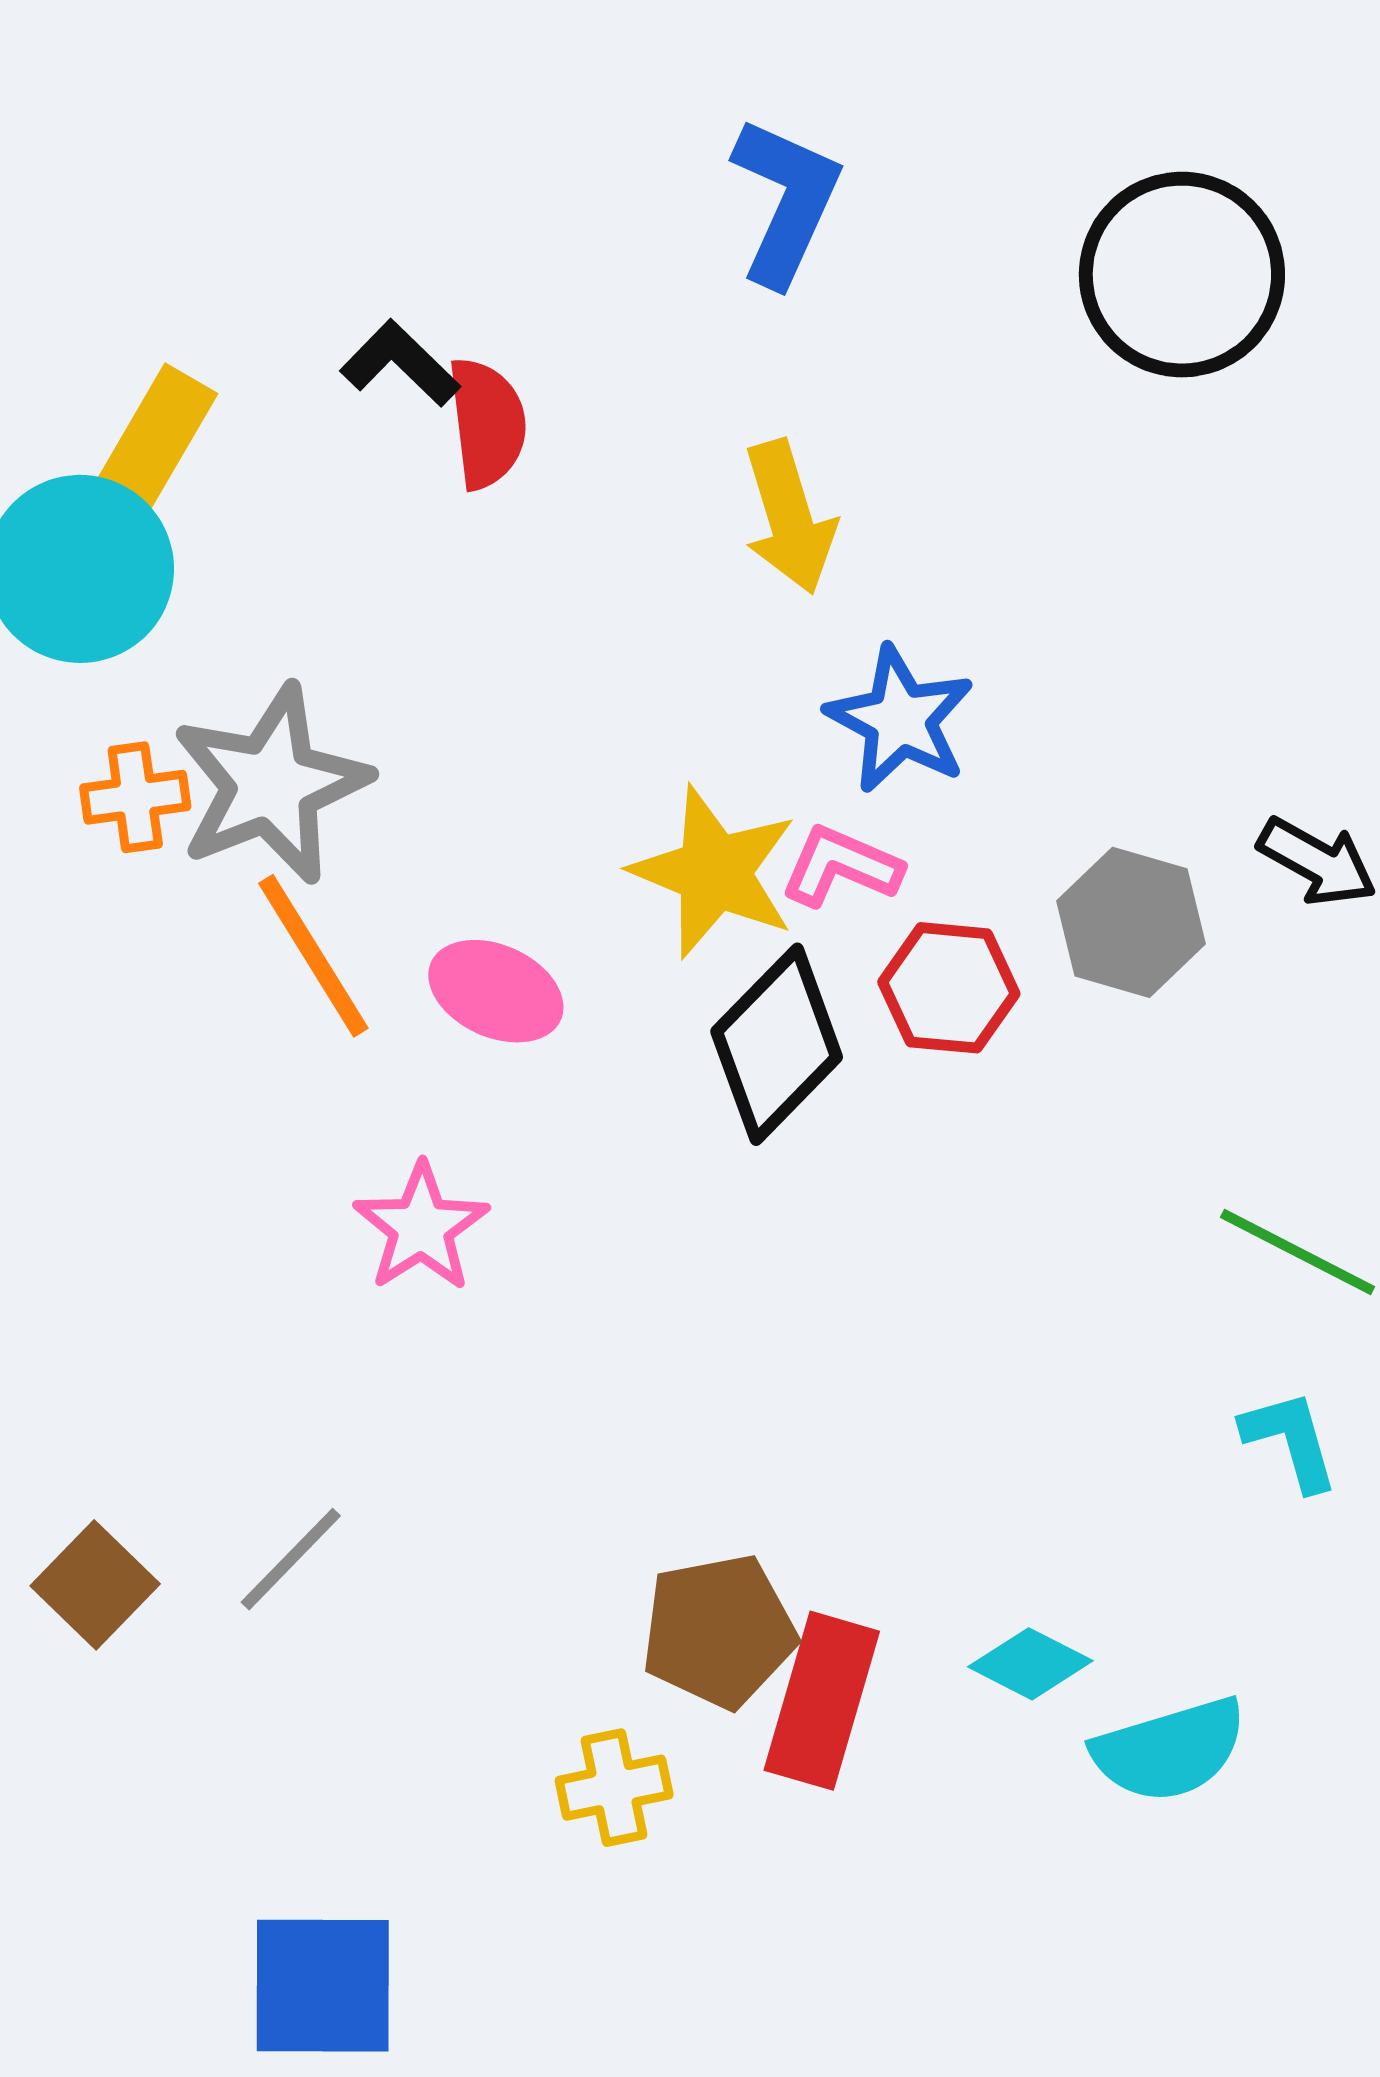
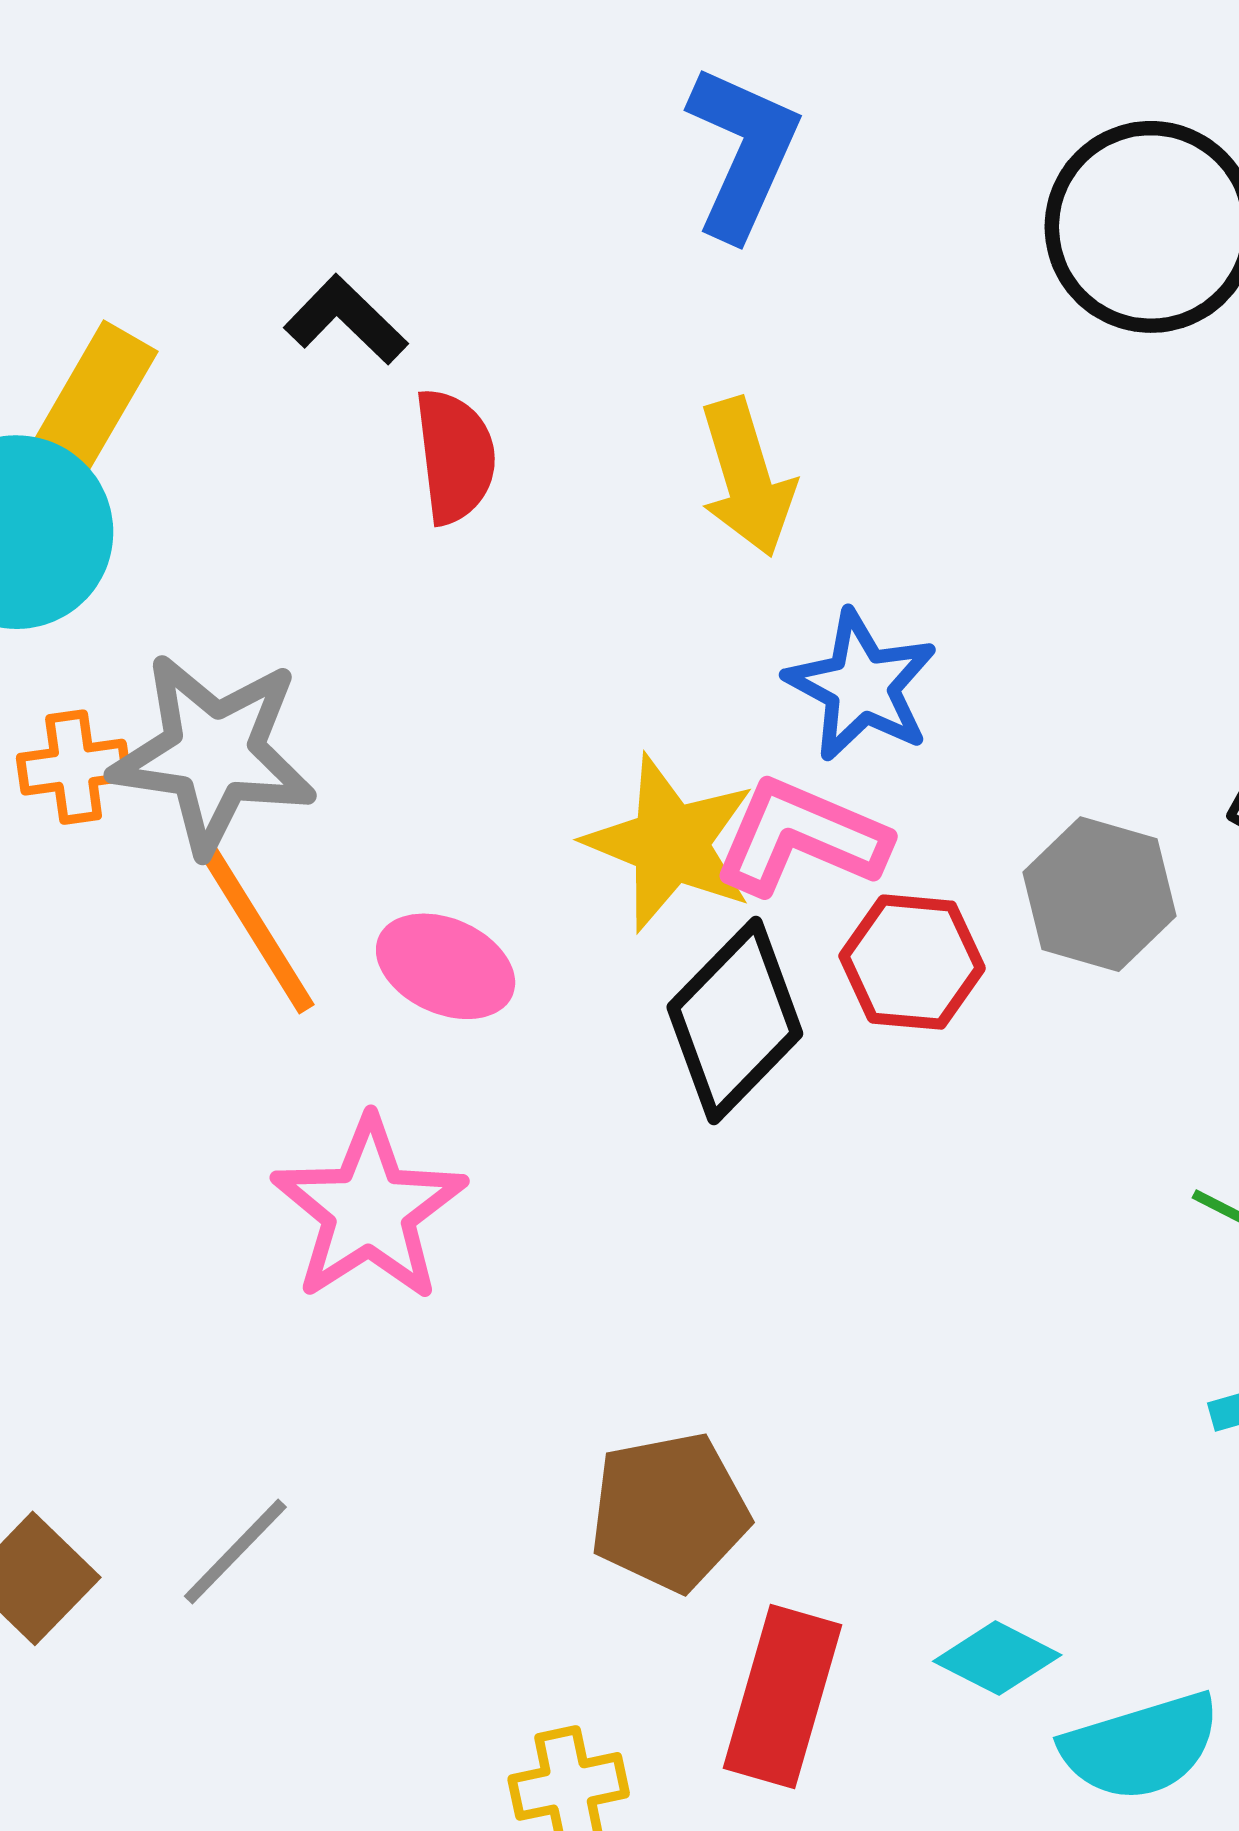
red semicircle: (487, 423) -> (455, 456), moved
gray star: (271, 784) -> (213, 754), turned 30
pink L-shape: (841, 866) -> (801, 837), size x1.4
pink star: (421, 1227) -> (369, 1210), size x1.4
brown pentagon: (719, 1631) -> (669, 1512), moved

